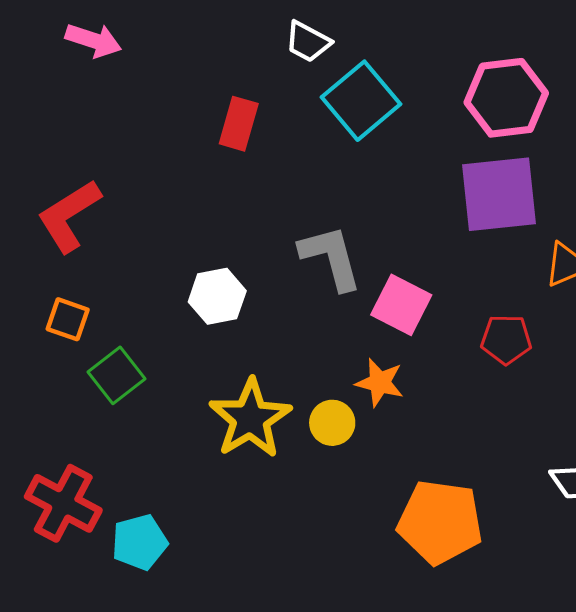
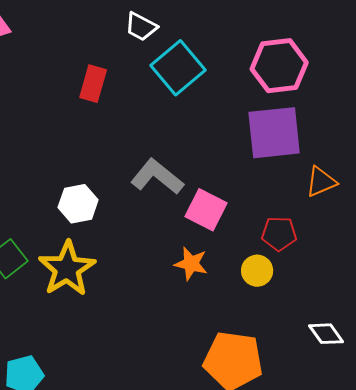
gray L-shape: (331, 257) -> (157, 177), turned -36
yellow star: (250, 419) -> (67, 269), moved
yellow circle: (332, 423) -> (257, 271), moved

